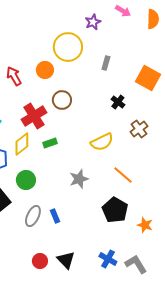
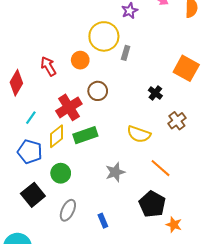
gray rectangle: (106, 63) -> (126, 53), moved
yellow semicircle: (102, 142) -> (139, 134), turned 45
green rectangle: (50, 143) -> (85, 135), size x1.6
blue rectangle: (55, 216) -> (103, 221), moved
orange star: (145, 225) -> (174, 225), moved

